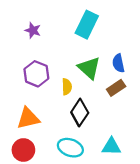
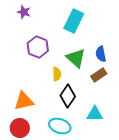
purple star: (33, 30) -> (24, 12), moved
purple hexagon: (36, 74) -> (38, 47), moved
cyan triangle: (111, 146) -> (95, 114), moved

